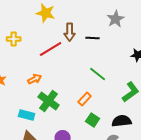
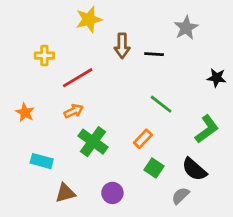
yellow star: (46, 13) -> (89, 19), turned -30
red line: (51, 49) -> (78, 78), moved
cyan rectangle: (27, 115) -> (42, 161), moved
black semicircle: (122, 121) -> (194, 169), turned -132

